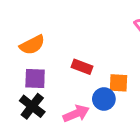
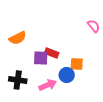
purple square: (35, 78) -> (41, 58), moved
black cross: (32, 106) -> (18, 80), turned -30

